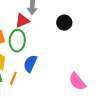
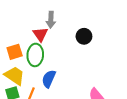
red triangle: (22, 21) -> (40, 34), turned -42

